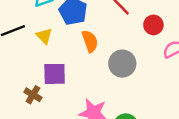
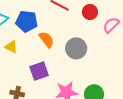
purple square: (55, 74) -> (39, 71), moved

